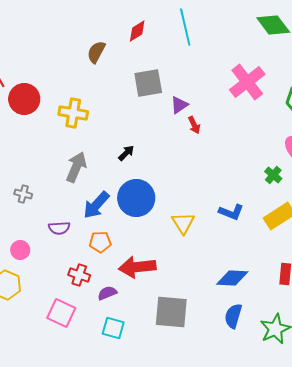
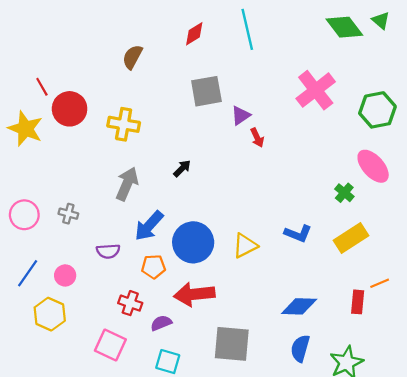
brown semicircle: (96, 52) -> (132, 57), moved
blue circle: (136, 198) -> (193, 242), moved
yellow triangle: (183, 223) -> (245, 246), turned 35

